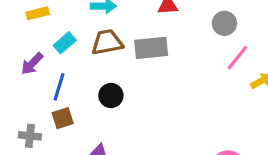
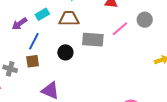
gray rectangle: (151, 48) -> (93, 40), moved
pink line: (237, 58) -> (120, 29), moved

